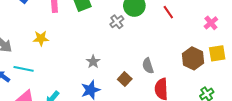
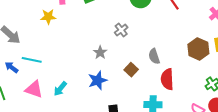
gray cross: (117, 22) -> (121, 30), moved
yellow star: (41, 38) -> (48, 17), moved

